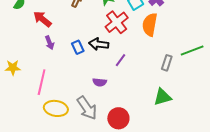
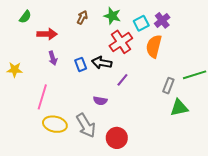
red arrow: (42, 19) -> (47, 34), turned 138
yellow star: (13, 68) -> (15, 70), moved
green triangle: (162, 97) -> (179, 108), moved

